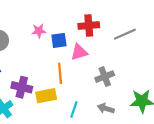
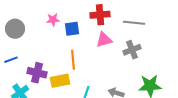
gray line: (125, 34) -> (134, 23), turned 30
pink triangle: (79, 52) -> (104, 40), moved
gray cross: (105, 77) -> (132, 50), moved

